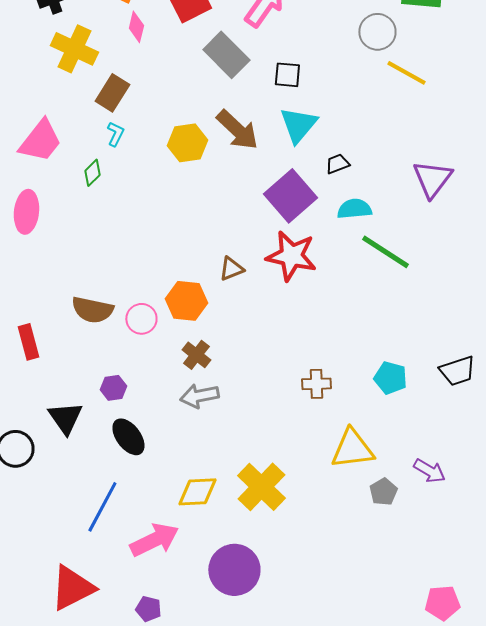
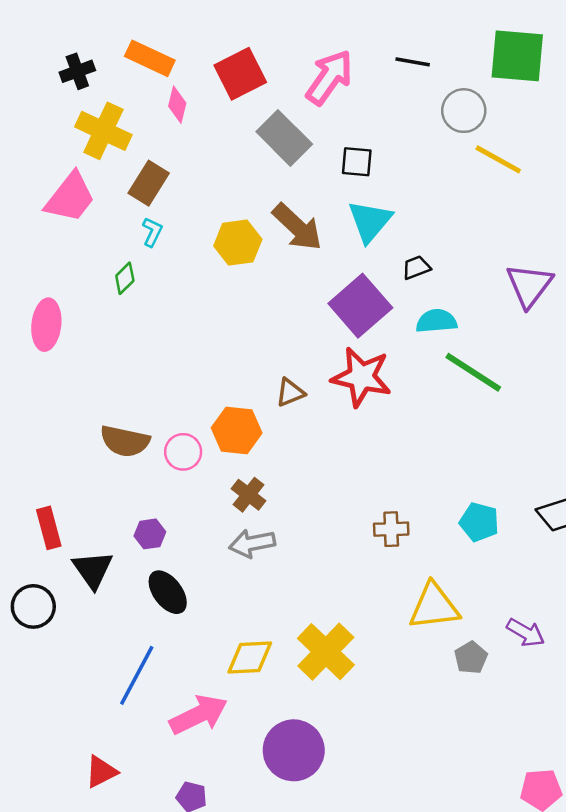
pink trapezoid: (40, 141) -> (70, 197), moved
red rectangle: (28, 342) -> (49, 528), moved
red triangle: (72, 588) -> (101, 772), size x0.6

